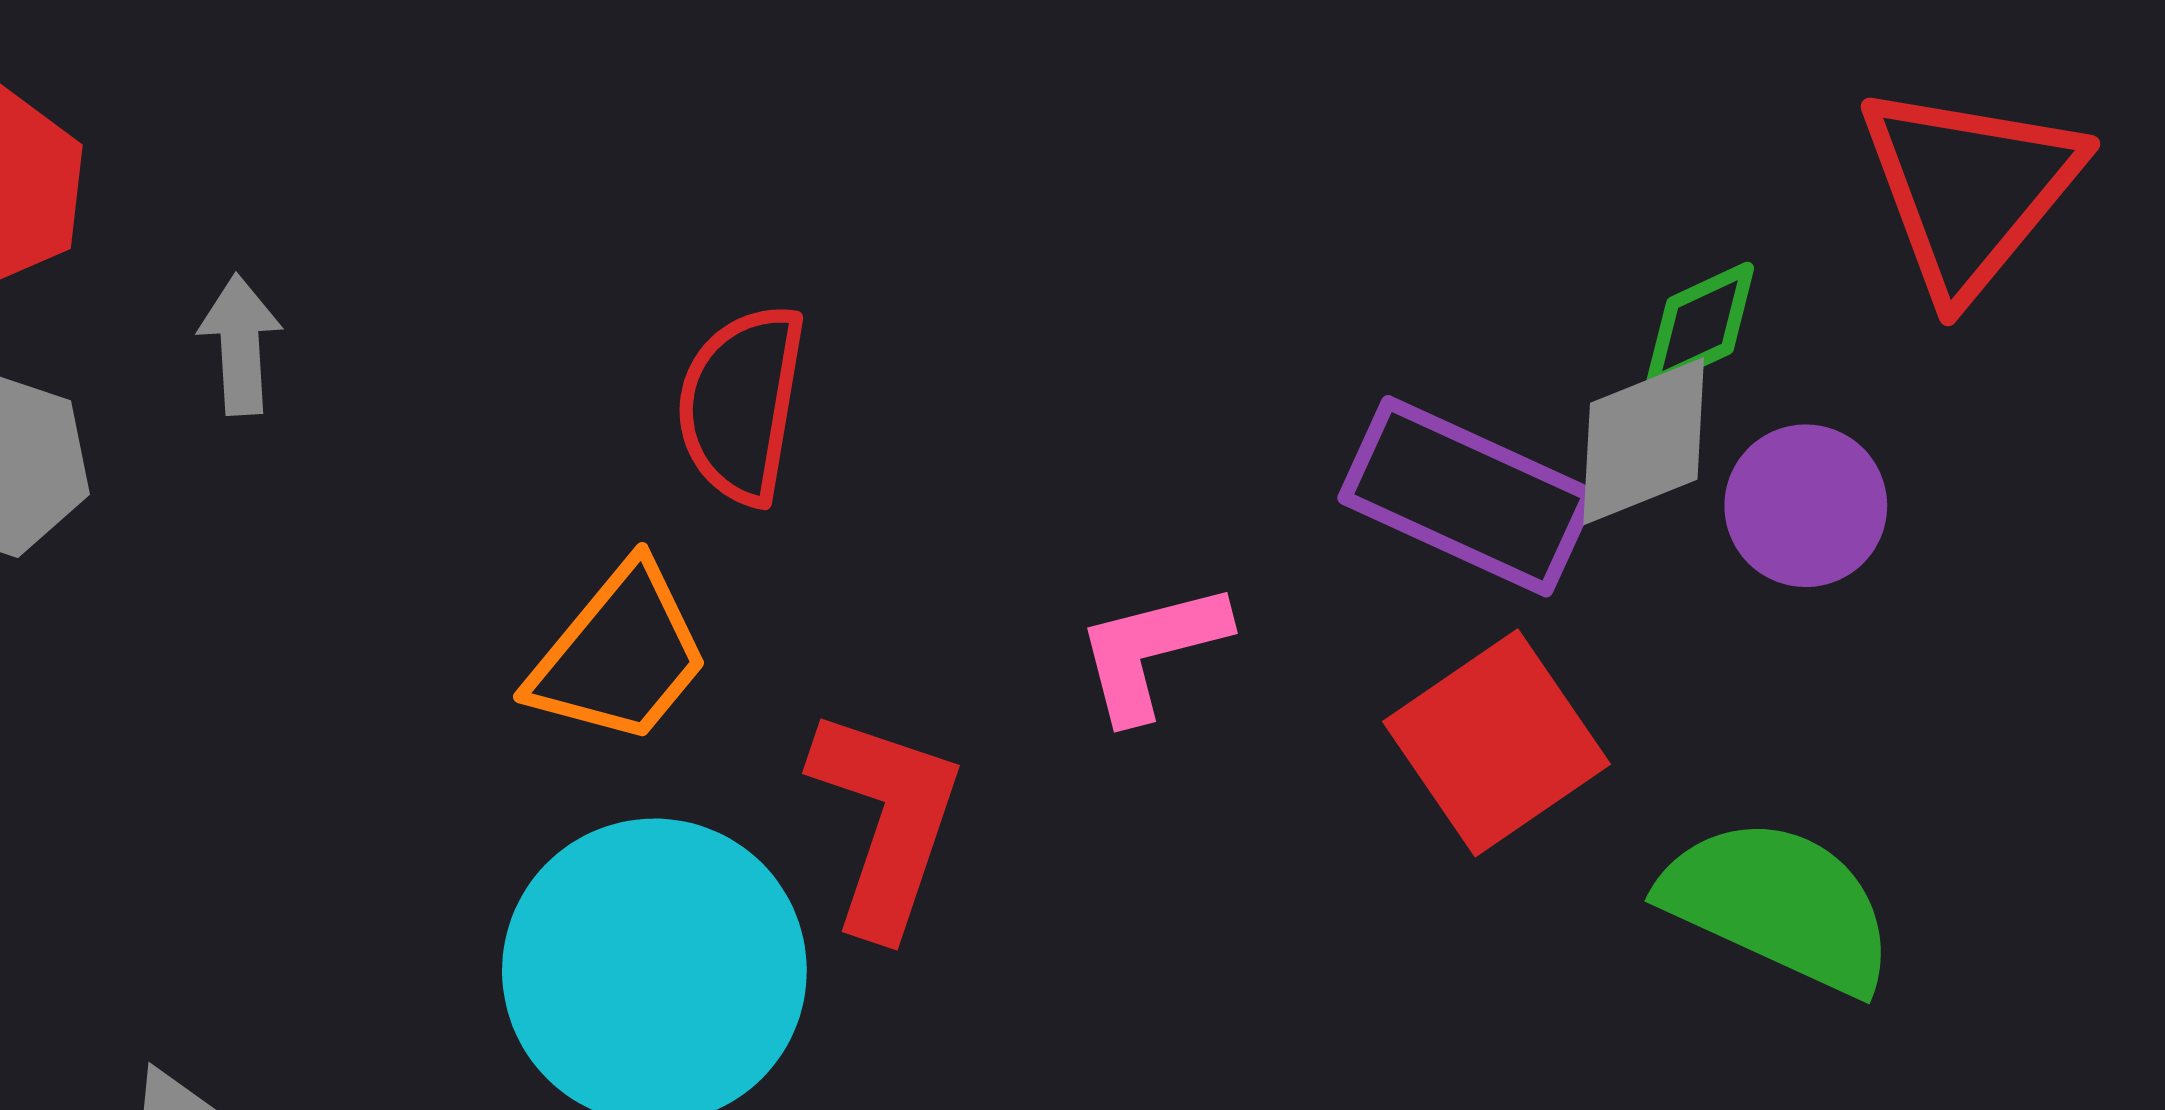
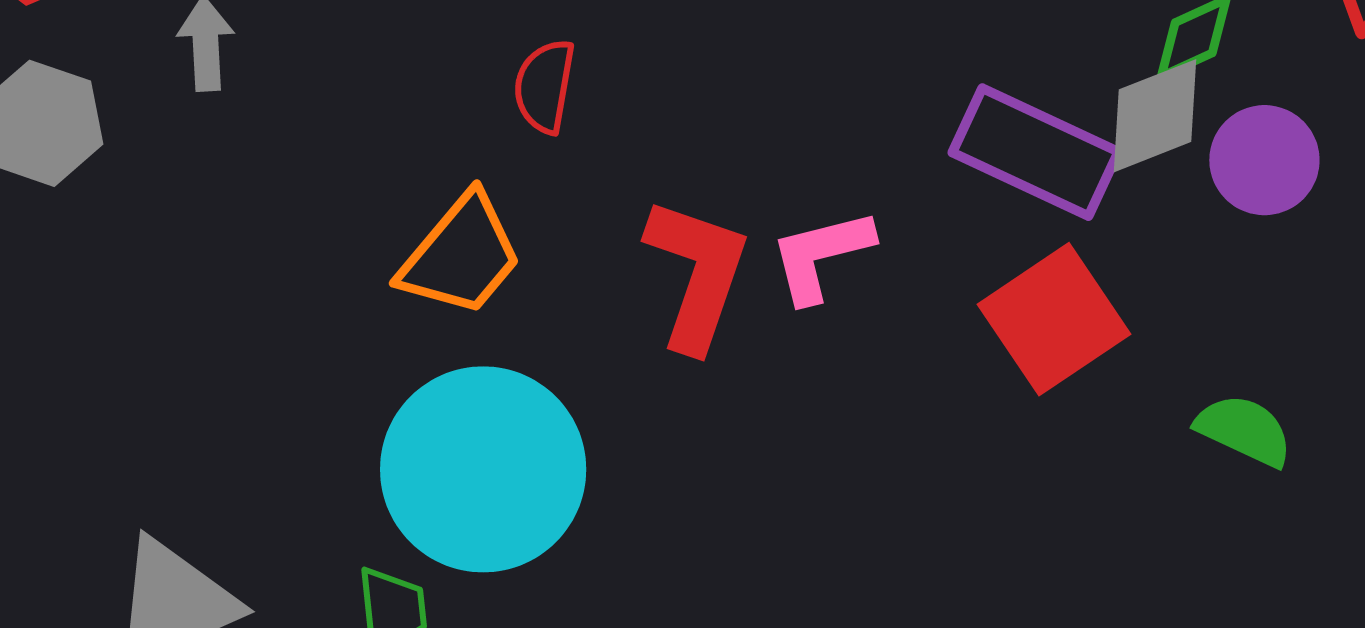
red semicircle: (741, 404) -> (545, 86), size x0.7
red L-shape: (886, 821) -> (697, 274), moved
green semicircle: (1779, 905) -> (1244, 430), size x0.6

